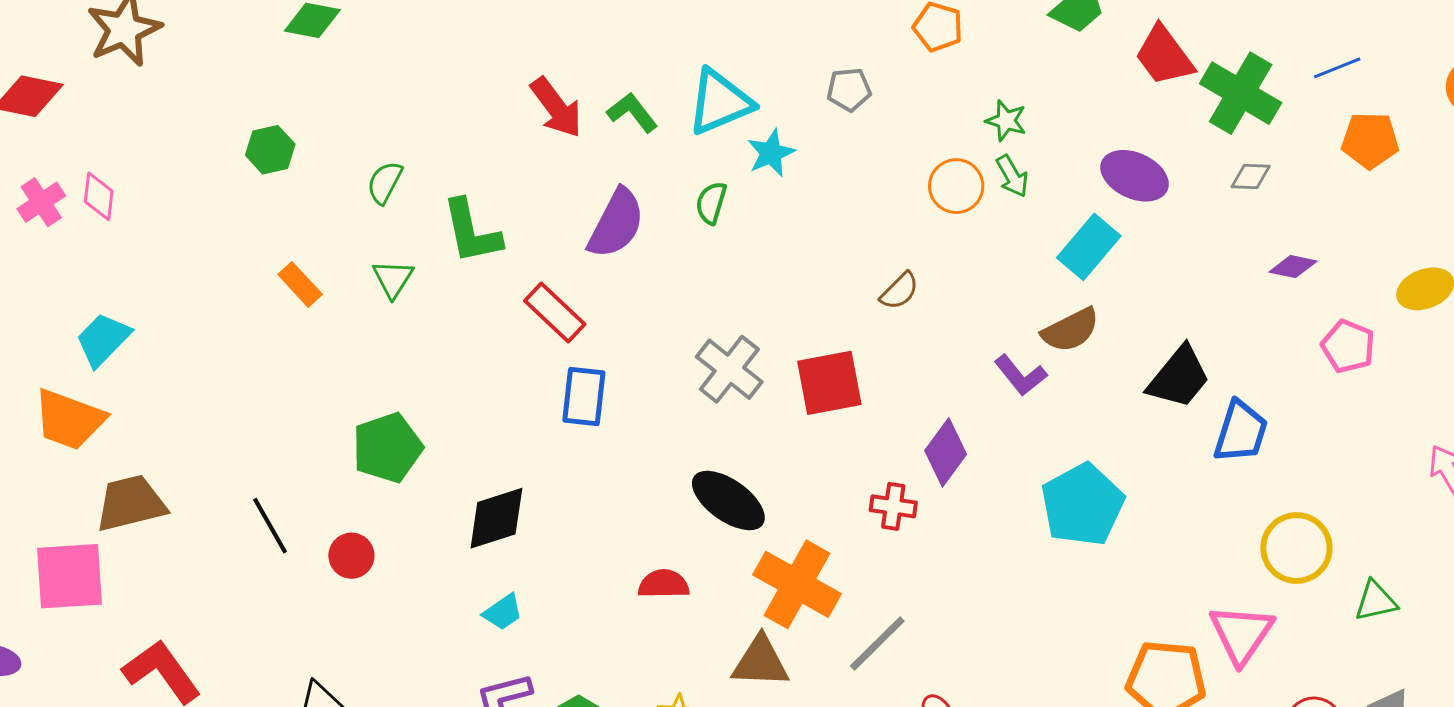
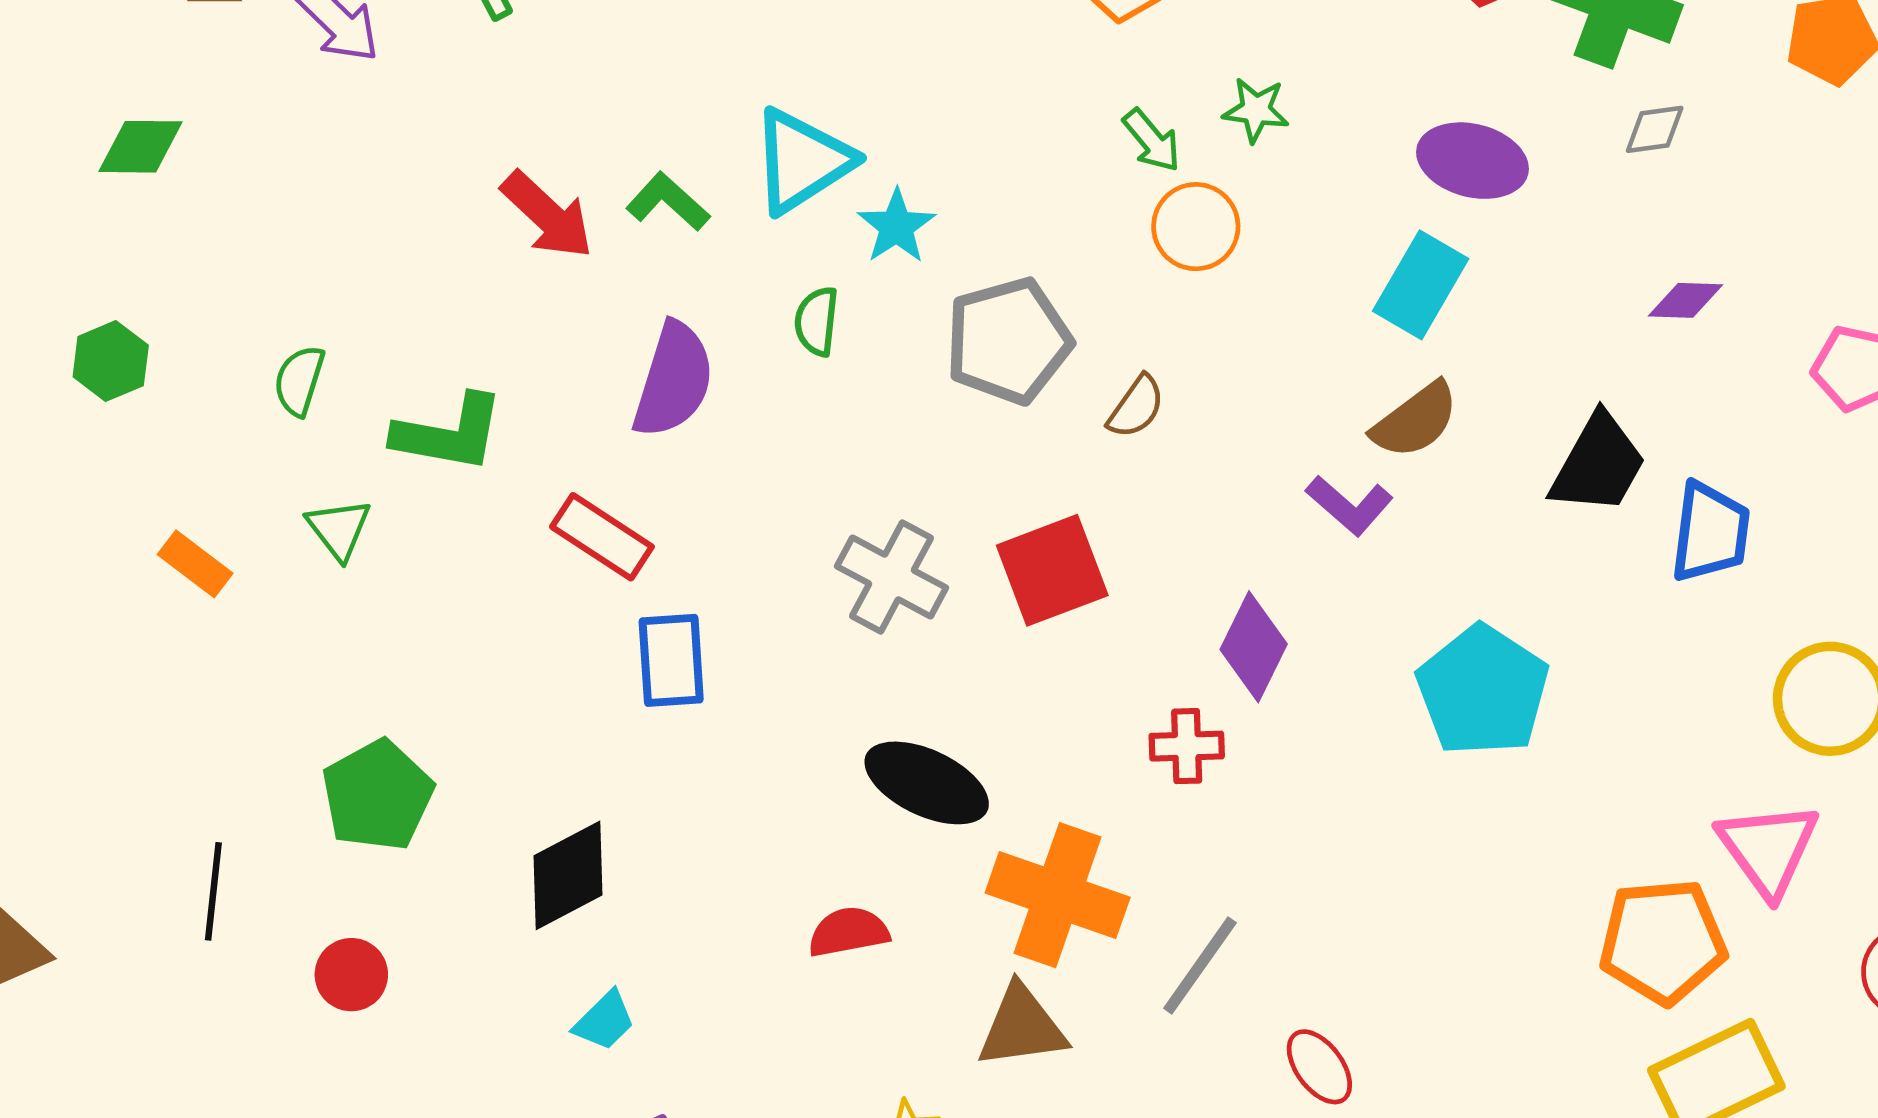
gray pentagon: (849, 90) -> (1008, 341), moved, size x1.8
green arrow: (1012, 176) -> (1152, 140), moved
green L-shape: (472, 232) -> (449, 433), turned -58
purple diamond: (1293, 267) -> (1686, 300), moved
black line: (270, 526) -> (213, 891), moved, turned 46

